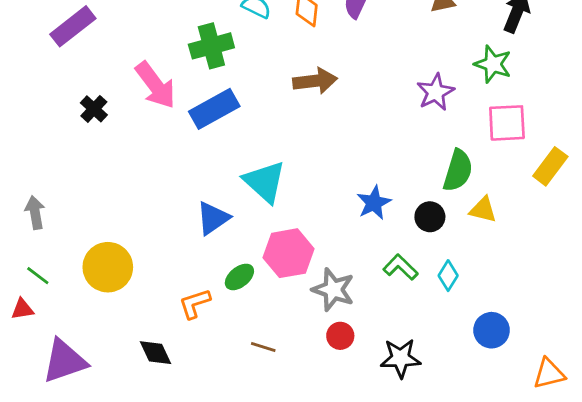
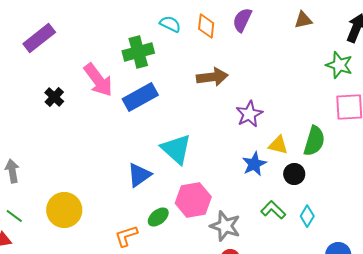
purple star: (435, 92) -> (249, 114), moved
yellow triangle: (483, 210) -> (278, 145), moved

